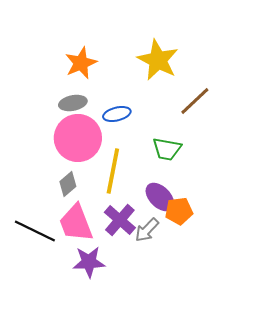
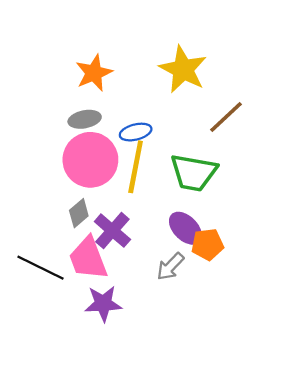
green trapezoid: (167, 149) -> (194, 173), size x1.4
yellow line: (113, 171) -> (136, 167), moved
purple cross: (120, 220) -> (112, 231), moved

